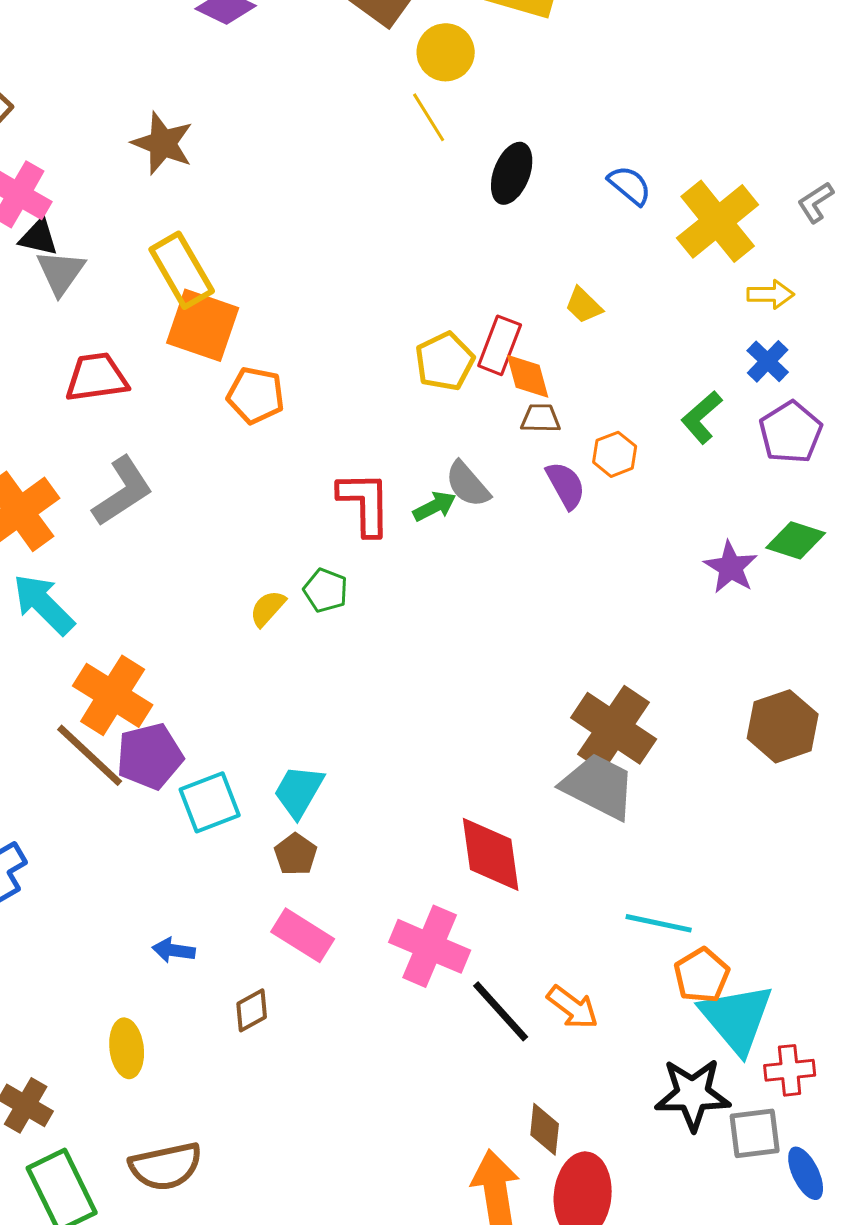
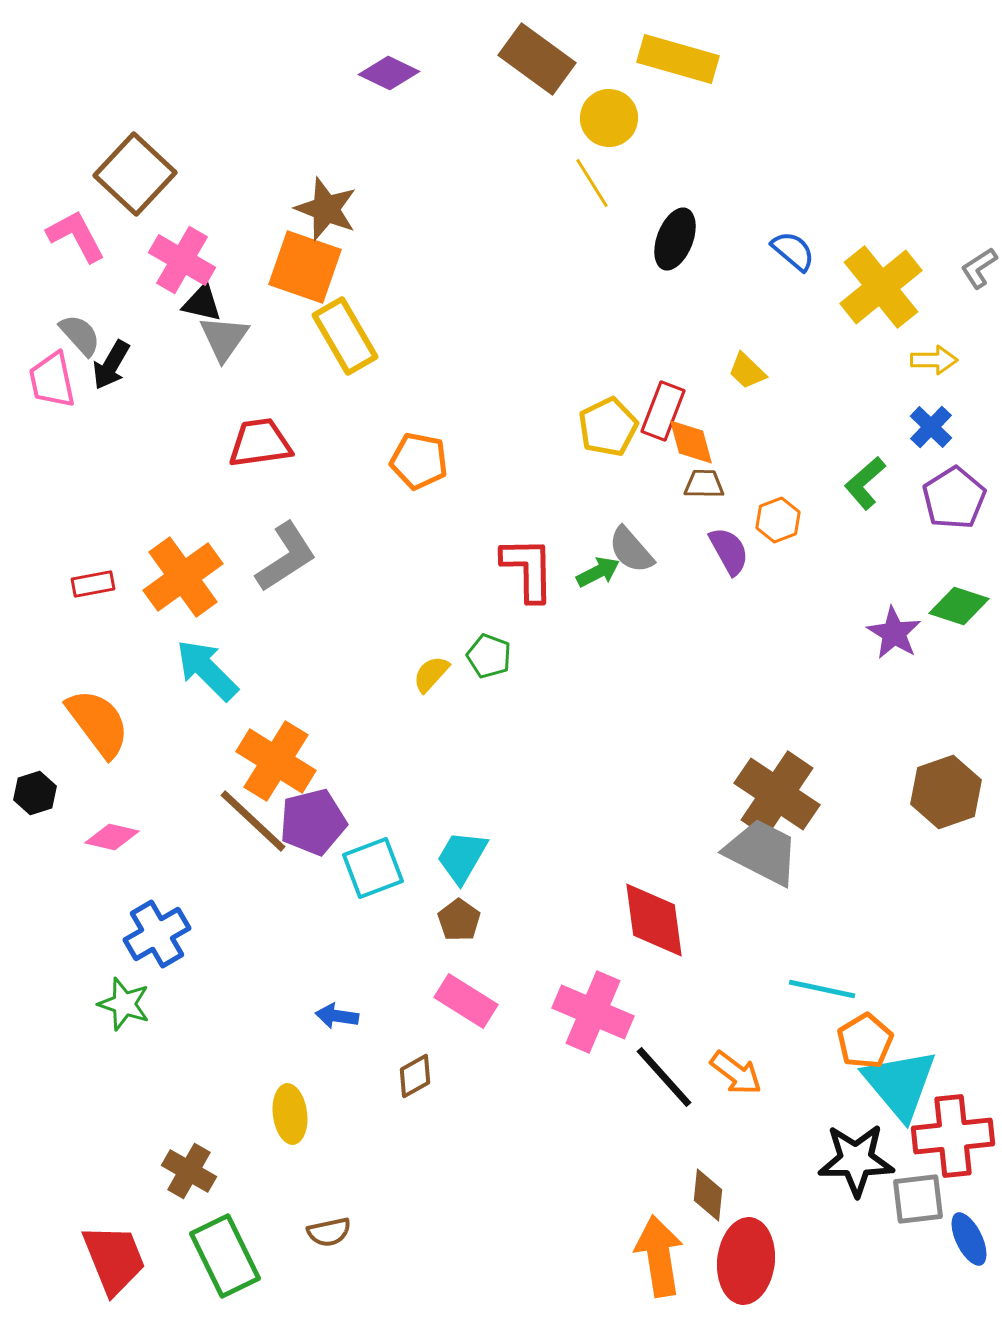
orange square: (203, 325) -> (305, 267), moved
red cross: (790, 1070) -> (953, 1136), size x1.6
brown semicircle: (166, 1166) -> (329, 1232), size x0.6

